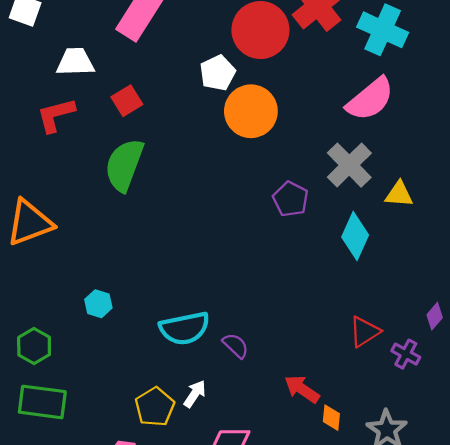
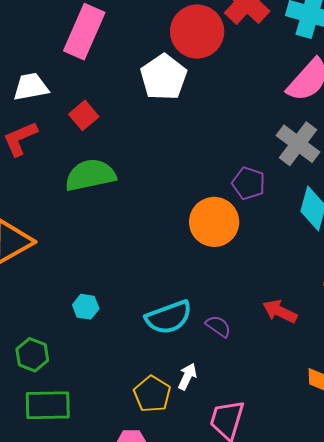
white pentagon: (218, 73) -> (164, 77), size x1.4
orange circle: (251, 111) -> (214, 222), moved
green semicircle: (124, 165) -> (90, 175), turned 66
red arrow: (302, 389) -> (280, 311), moved

